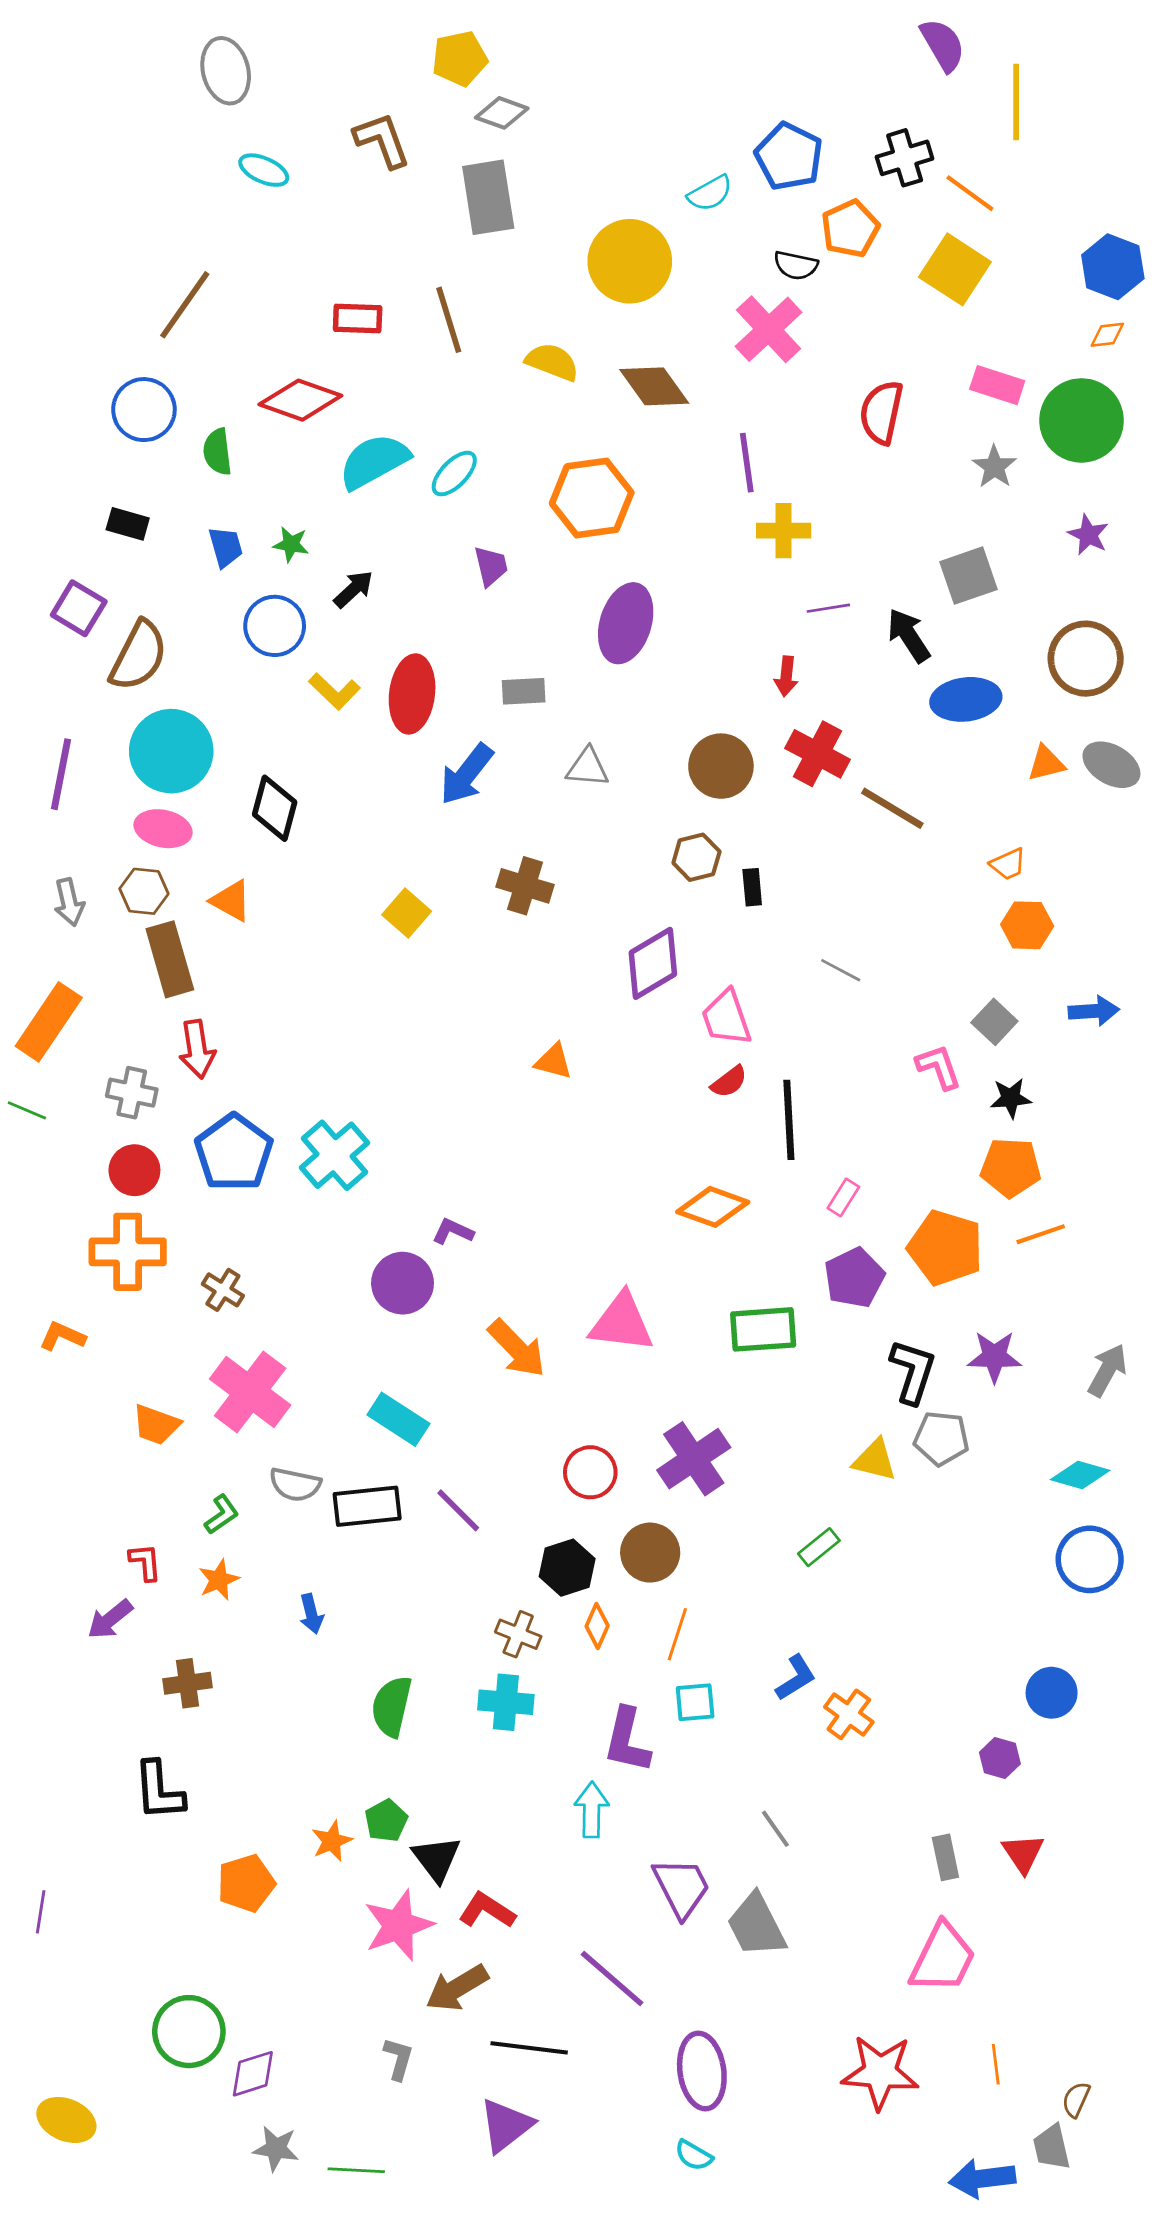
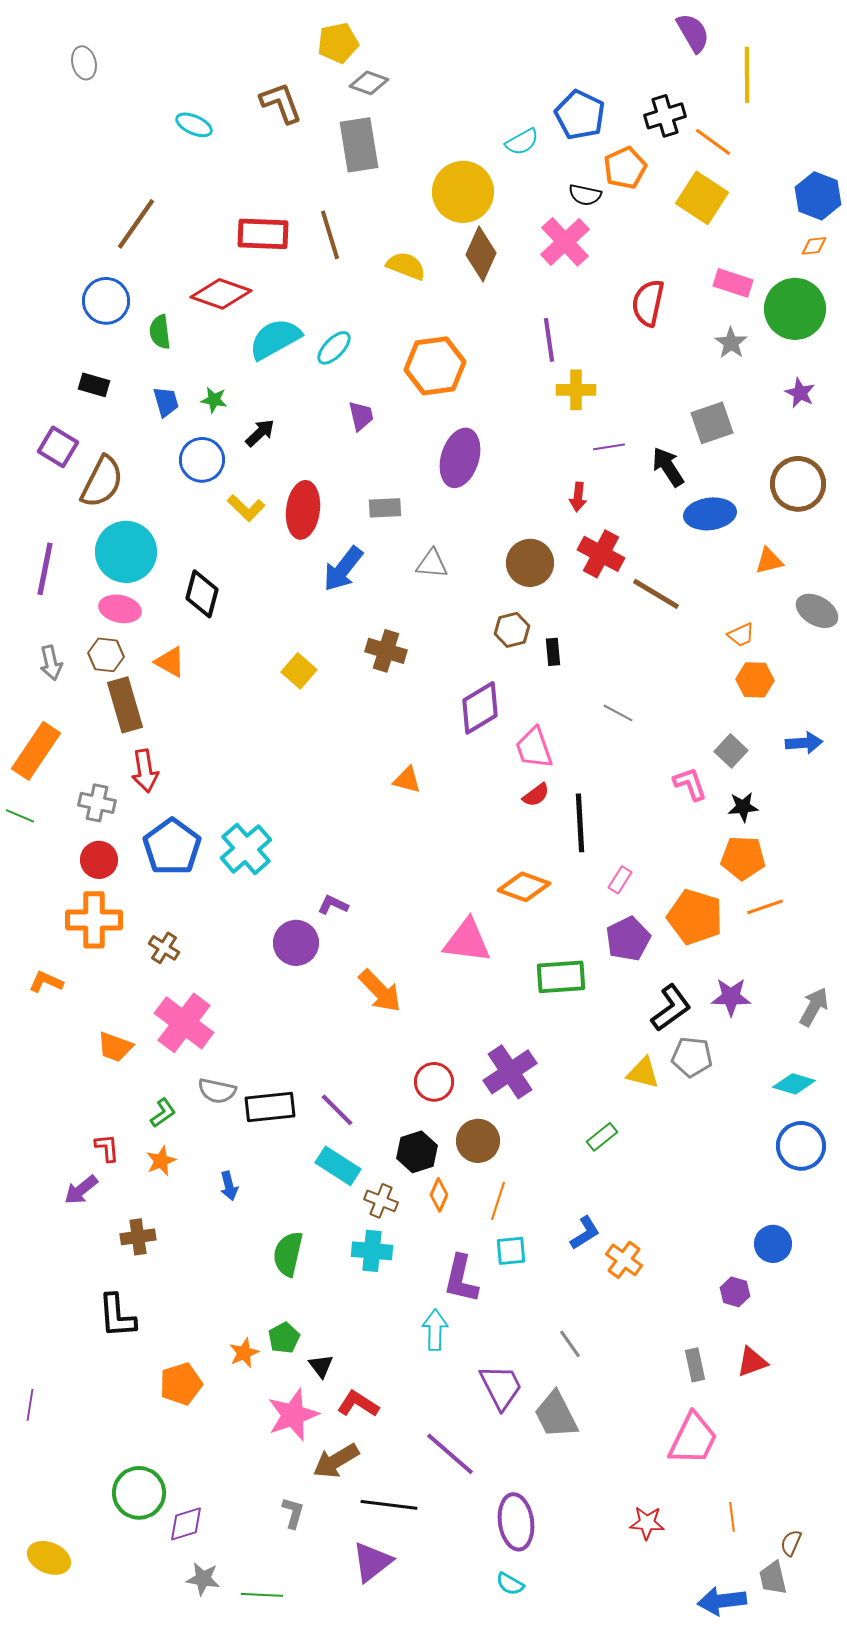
gray ellipse: (226, 71) -> (84, 63), moved, size x0.7
red rectangle: (358, 318) -> (263, 234), size x1.4
brown diamond: (654, 386) -> (481, 254), moved, turned 60
gray ellipse: (1111, 765) -> (817, 611), moved
pink triangle: (622, 1323) -> (467, 941), moved
black L-shape: (913, 1372) -> (671, 1008), turned 36
cyan rectangle: (398, 1419) -> (338, 1166), moved
red triangle: (1023, 1853) -> (752, 1362), turned 44
black triangle: (437, 1859) -> (321, 1366), size x0.7
red star: (880, 2072) -> (647, 1523), size x0.6

